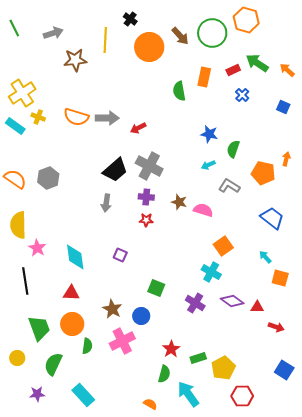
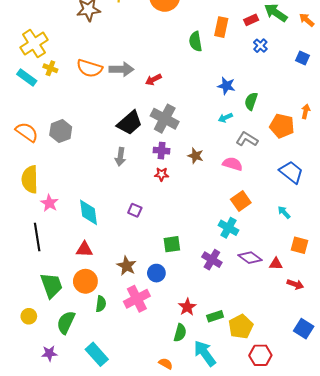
pink semicircle: (203, 210) -> (233, 164), moved
orange square: (280, 278) -> (299, 245), moved
green square: (156, 288) -> (172, 244), turned -30

